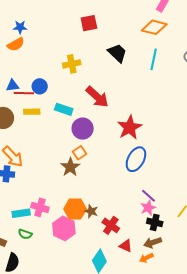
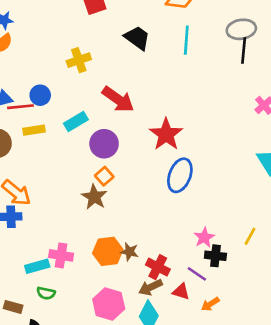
cyan rectangle: (64, 109) -> (76, 122), turned -42
purple line: (149, 196) -> (197, 274), moved
pink hexagon: (64, 228) -> (109, 304), moved
brown arrow: (153, 243) -> (151, 287), moved

